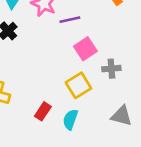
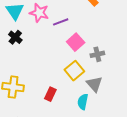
gray triangle: (122, 116) -> (94, 84), moved, turned 42
cyan semicircle: (70, 119) -> (83, 102), moved

